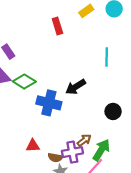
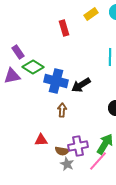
green diamond: (24, 82) -> (33, 67), moved
blue cross: (49, 103) -> (56, 81), moved
brown arrow: (84, 140) -> (62, 110), moved, turned -48

